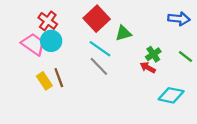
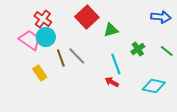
cyan line: (100, 49) -> (116, 64), moved, turned 35
gray line: (99, 66) -> (77, 56), moved
red arrow: (148, 68) -> (112, 82), moved
brown line: (59, 78) -> (61, 58), moved

